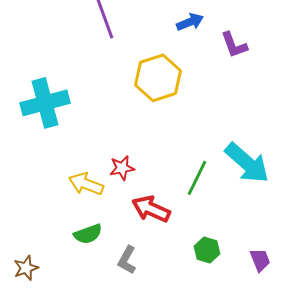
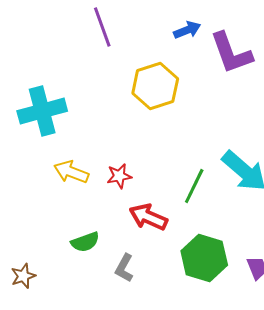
purple L-shape: (234, 45) -> (231, 53), size x1.6
yellow arrow: (86, 184) -> (71, 172), moved
green hexagon: (207, 250) -> (204, 258), size x1.8

